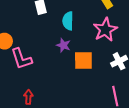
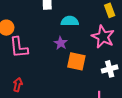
cyan semicircle: (68, 21) -> (70, 21), turned 78
pink star: (105, 30) -> (103, 37), turned -30

